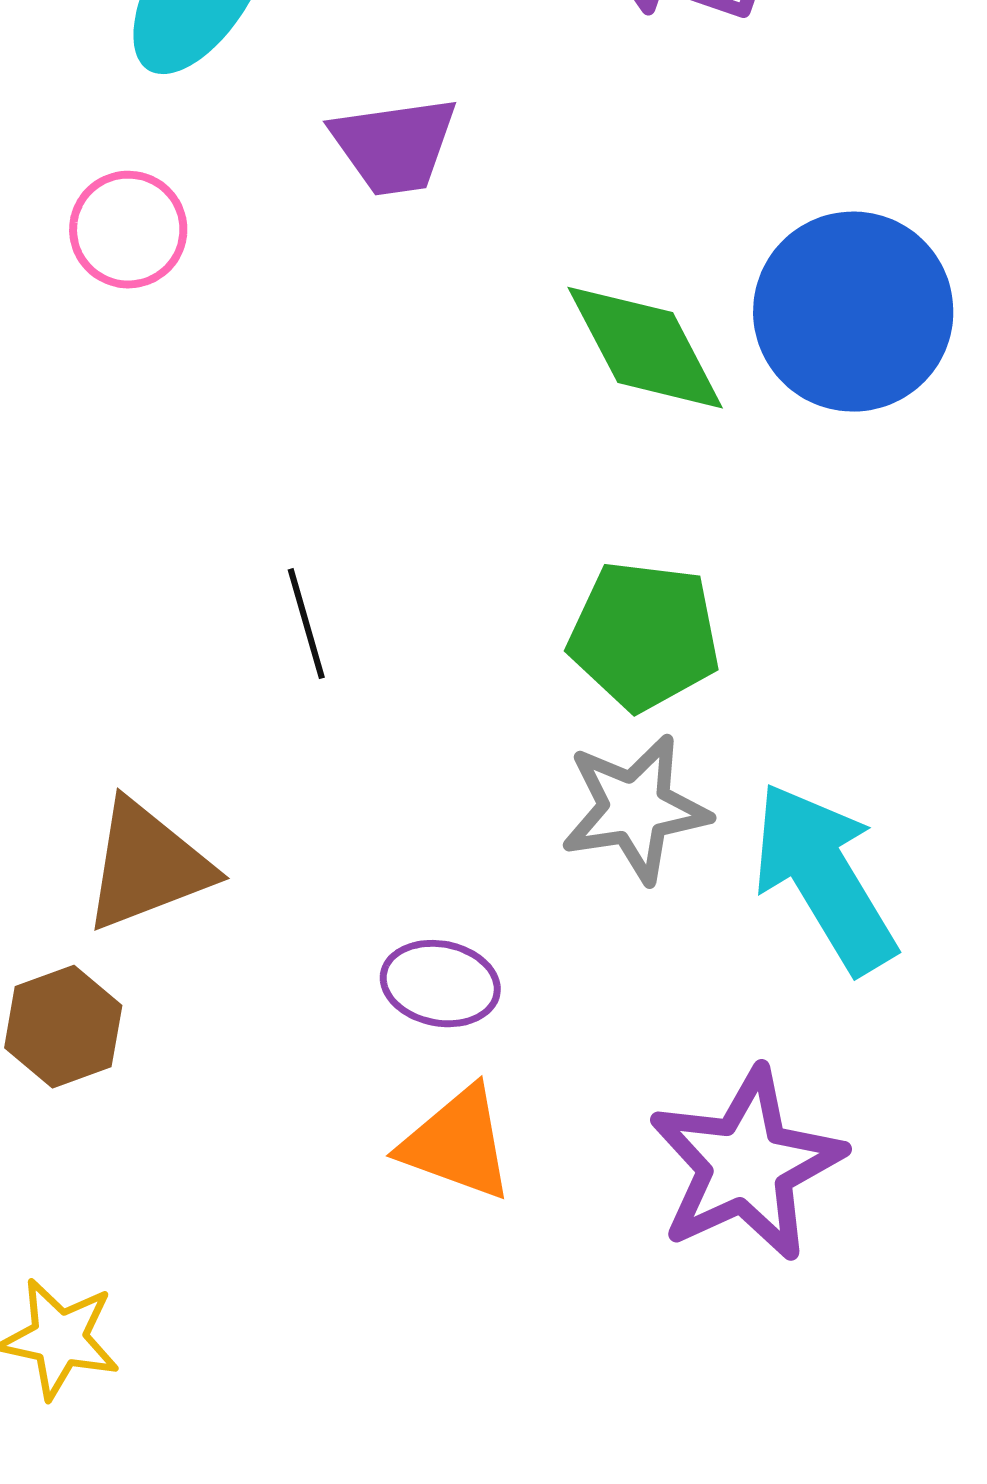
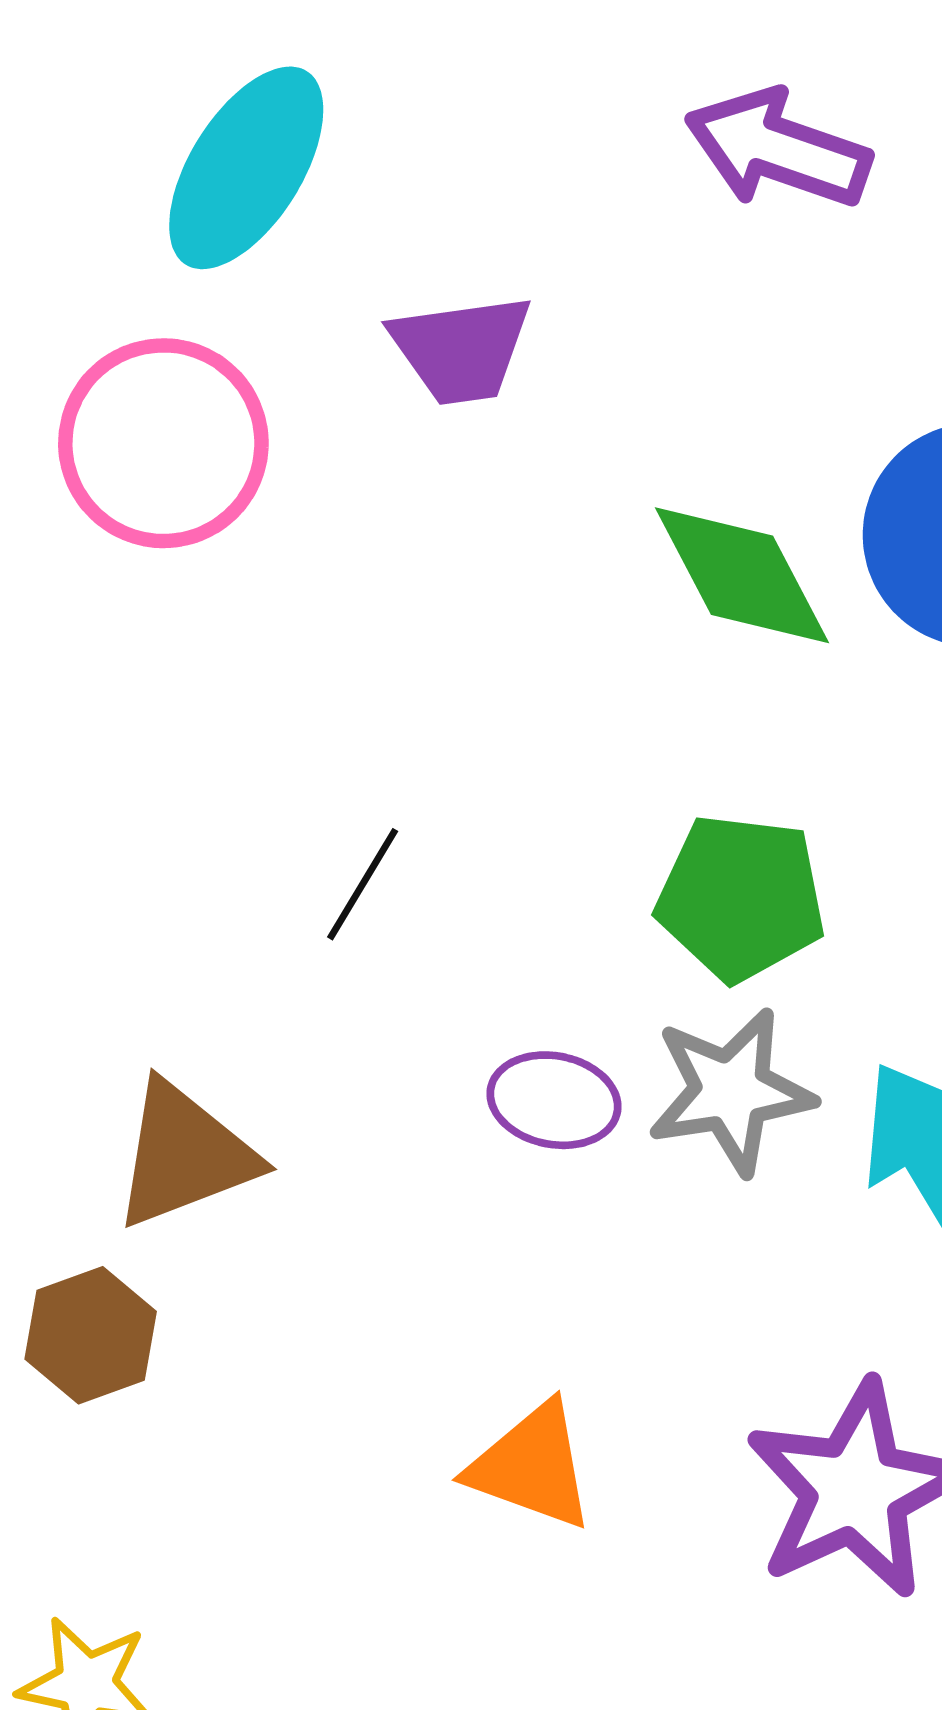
pink circle: (128, 230) -> (163, 443), size x1.6
black line: (306, 624) -> (363, 884), turned 47
purple ellipse: (440, 984) -> (554, 1100), moved

